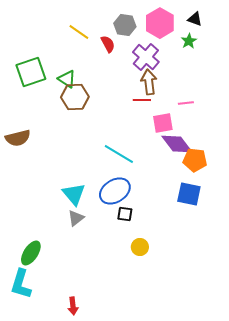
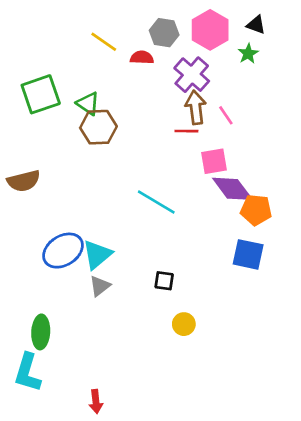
red semicircle: (108, 44) -> (142, 58), turned -60
pink line: (186, 103) -> (226, 115), moved, turned 63
blue ellipse: (115, 191) -> (63, 251), moved
cyan triangle: (74, 194) -> (97, 254), turned 30
green ellipse: (31, 253) -> (41, 332), turned -30

